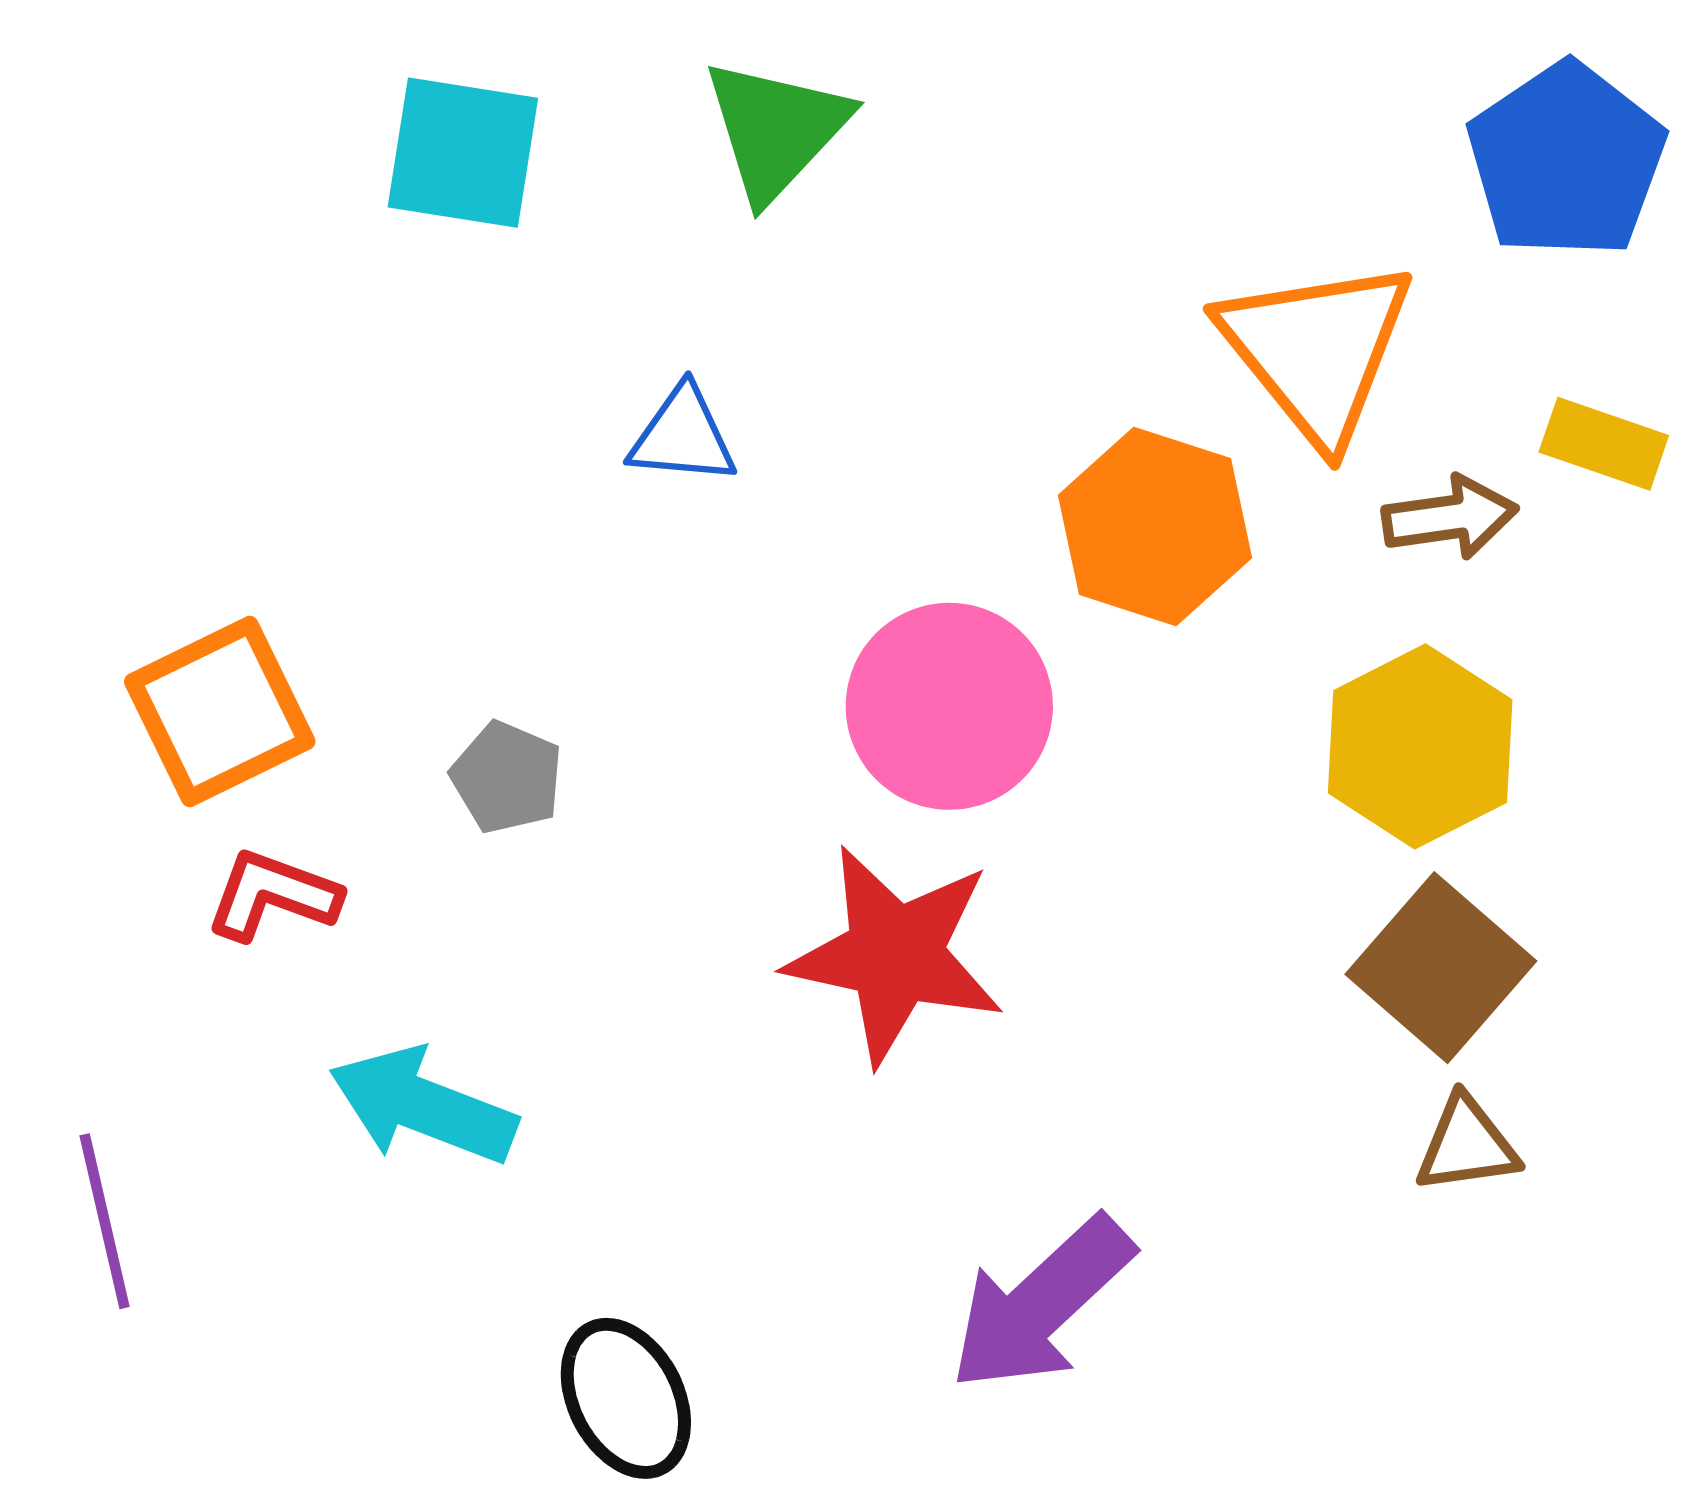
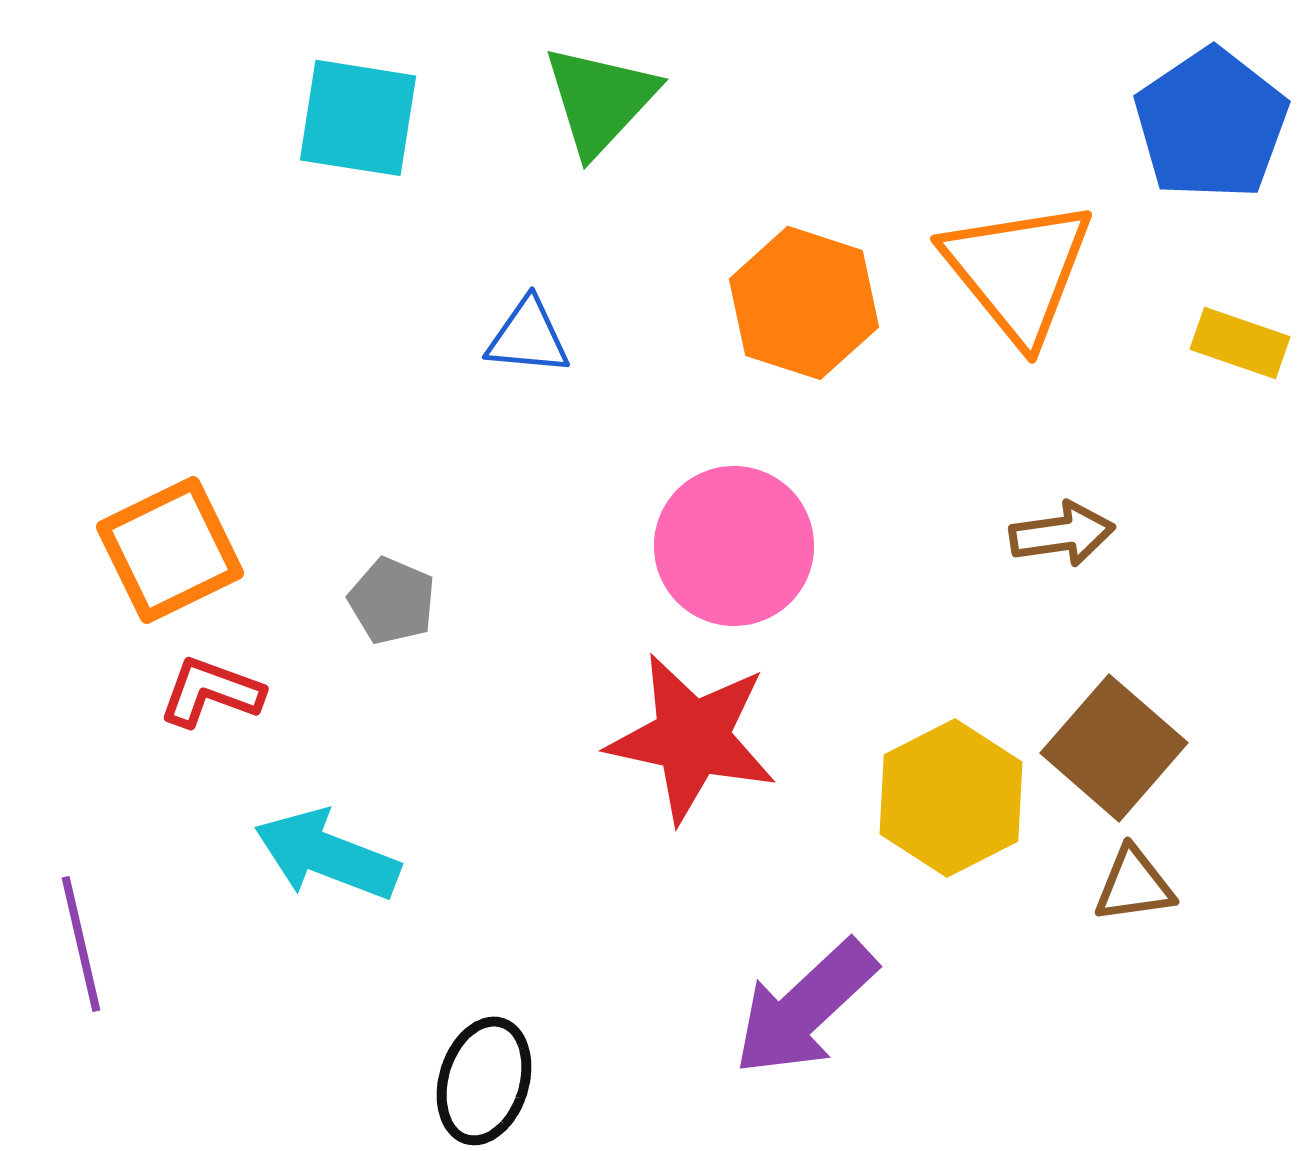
brown arrow: (1450, 517) -> (1062, 534), moved
orange hexagon: (1155, 526) -> (804, 303), moved
yellow hexagon: (1420, 746) -> (951, 798), moved
black ellipse: (626, 1398) -> (484, 1081), turned 44

